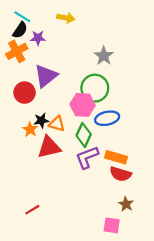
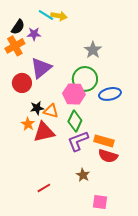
cyan line: (22, 17) -> (46, 15), moved
blue ellipse: (107, 118) -> (110, 94), moved
orange star: (30, 129) -> (28, 124), moved
brown star: (126, 204) -> (83, 175), moved
red line: (32, 210) -> (44, 188), moved

